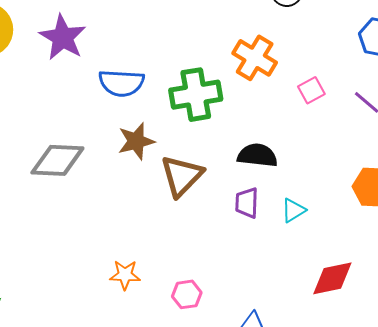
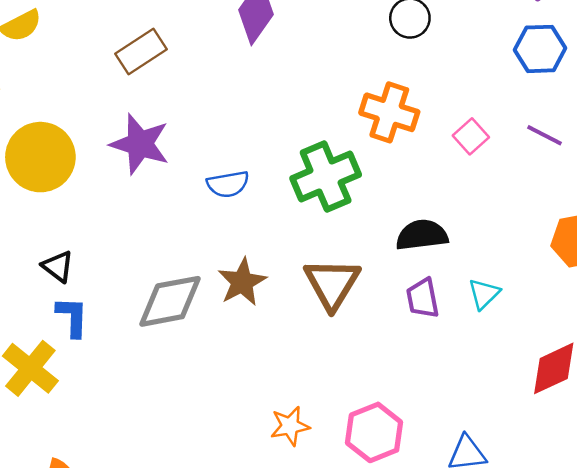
blue semicircle: (121, 83) -> (228, 184), size x0.7
brown star: (136, 141) -> (242, 282), moved
pink hexagon: (187, 294) -> (374, 432), size x1.5

